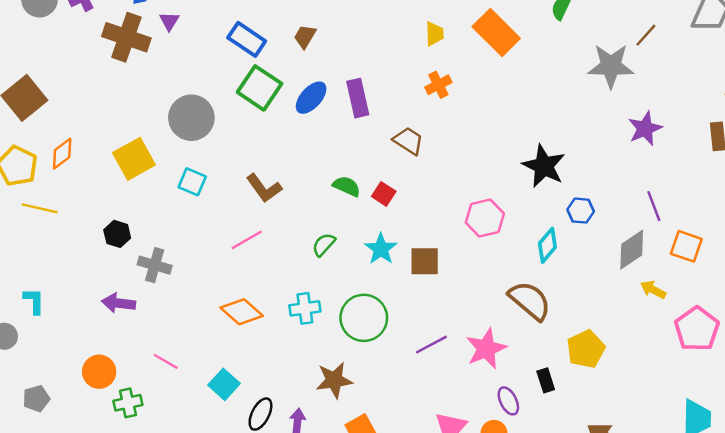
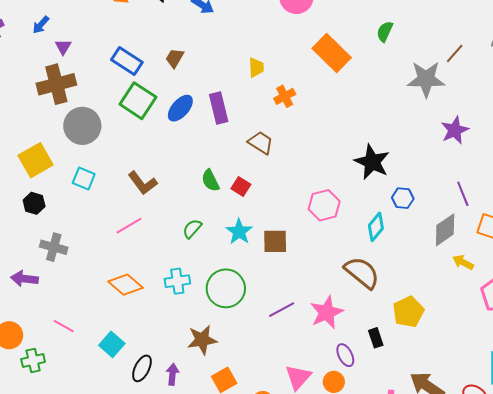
yellow trapezoid: (434, 34) -> (256, 67), moved
brown cross: (126, 37) -> (56, 84), moved, turned -33
green semicircle: (347, 186) -> (210, 181), turned -140
black hexagon: (117, 234) -> (34, 203), moved

